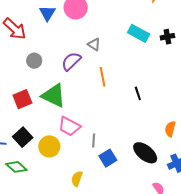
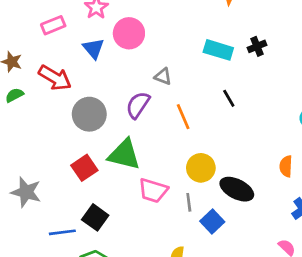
gray circle: (34, 61) -> (89, 114), size x1.6
black line: (138, 93) -> (229, 98), moved
yellow circle: (49, 146) -> (201, 168), moved
black ellipse: (145, 153) -> (237, 189), moved

